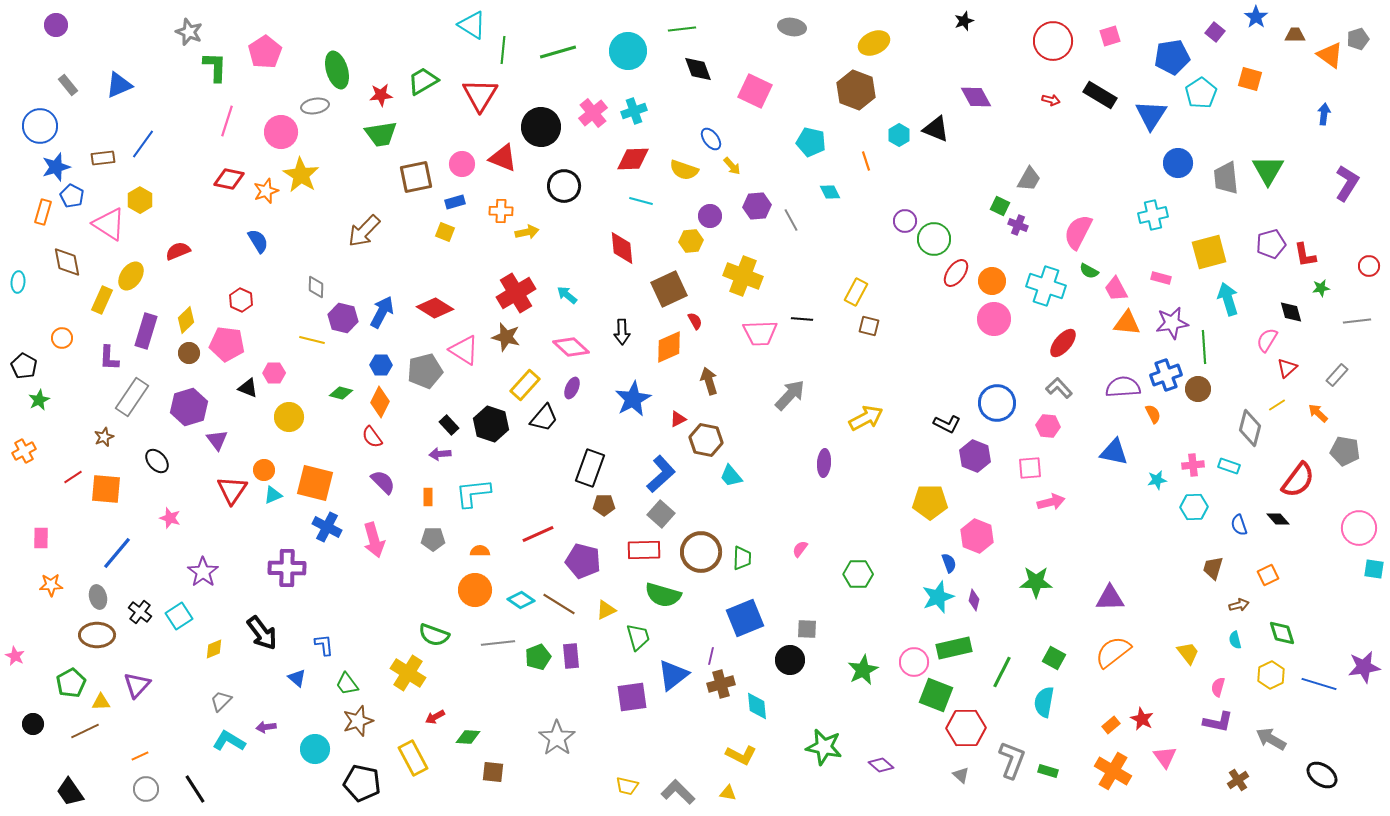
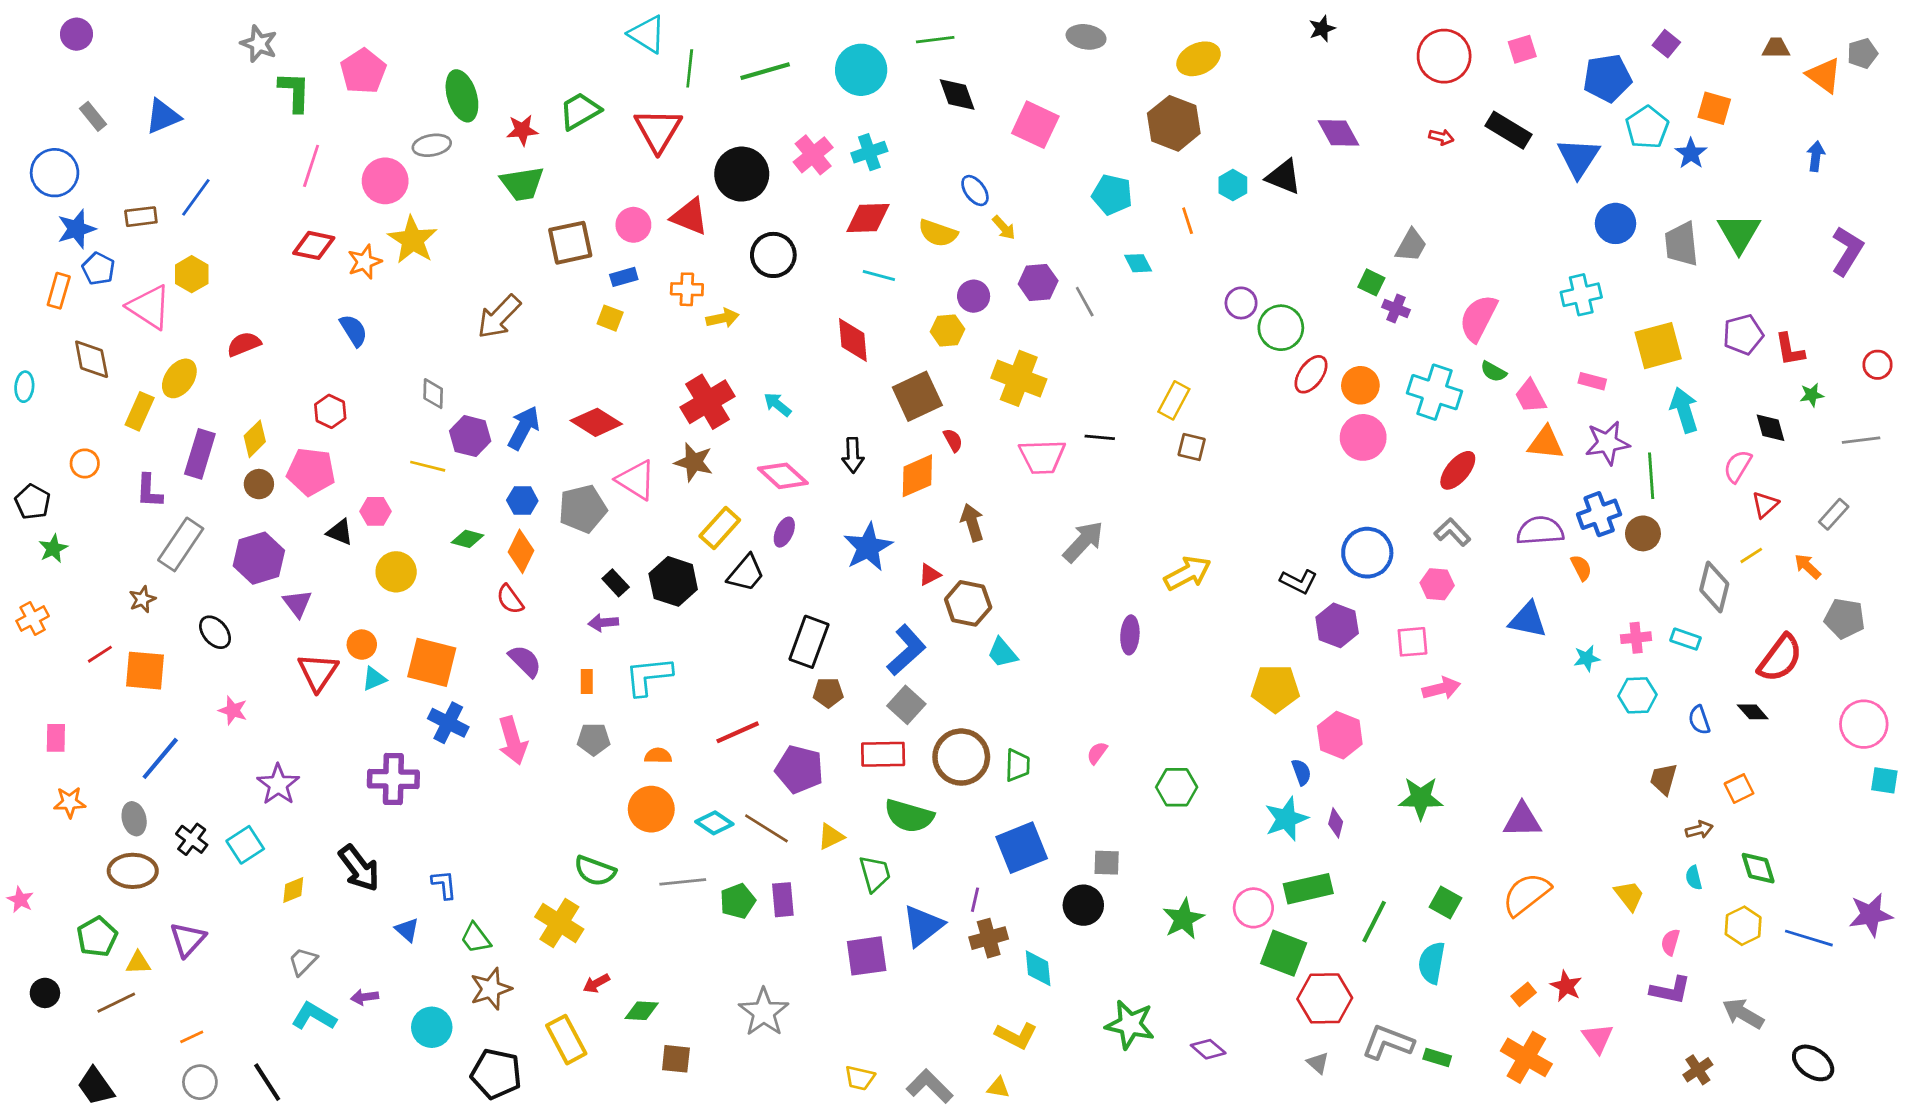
blue star: (1256, 17) -> (1691, 153), moved
gray L-shape: (1012, 760) -> (1388, 1042), turned -90

